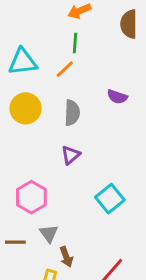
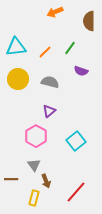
green line: (75, 43) -> (70, 48), moved, turned 32
gray semicircle: (72, 113) -> (50, 82), turned -78
pink hexagon: (31, 197) -> (36, 136), moved
brown line: (15, 242) -> (11, 179), moved

